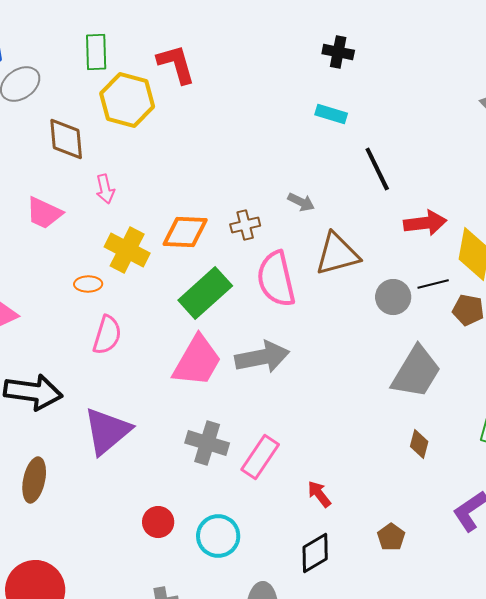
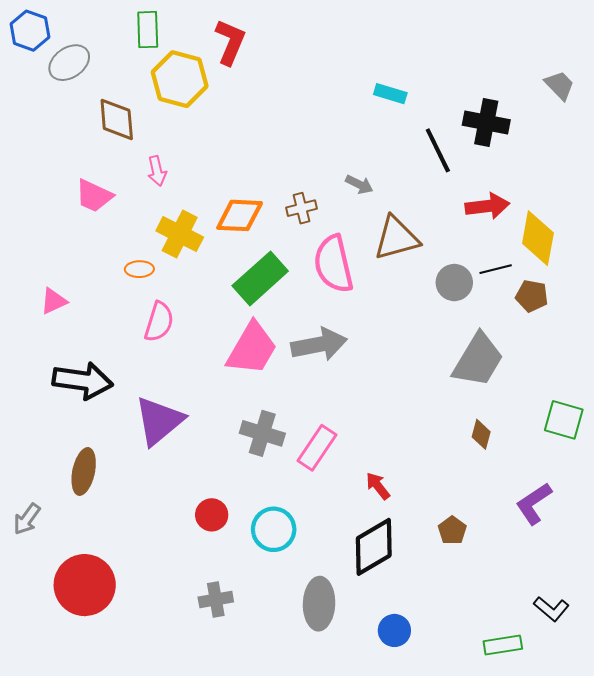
black cross: (338, 52) -> (486, 122), moved, size x1.4
red L-shape: (176, 64) -> (230, 42), turned 39
black diamond: (315, 553) -> (374, 547), size x1.4

